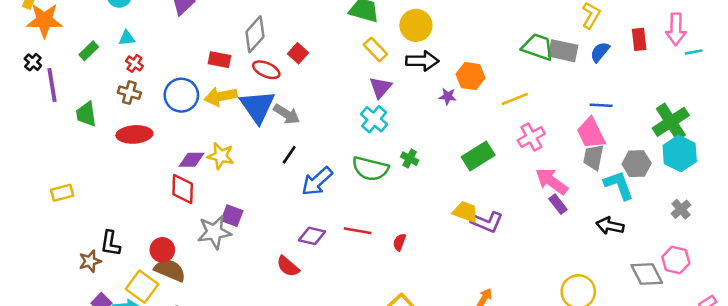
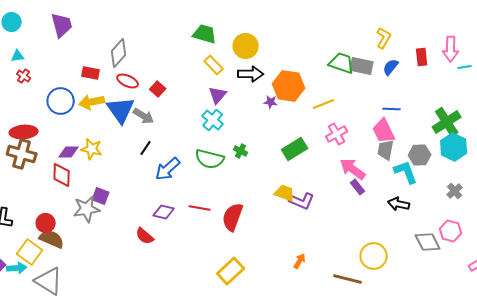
red square: (298, 53) -> (158, 89), moved
orange hexagon: (470, 76) -> (289, 86), size x1.4
brown cross: (129, 93) -> (22, 154), moved, size x1.6
red semicircle: (399, 242) -> (233, 217), size x2.0

